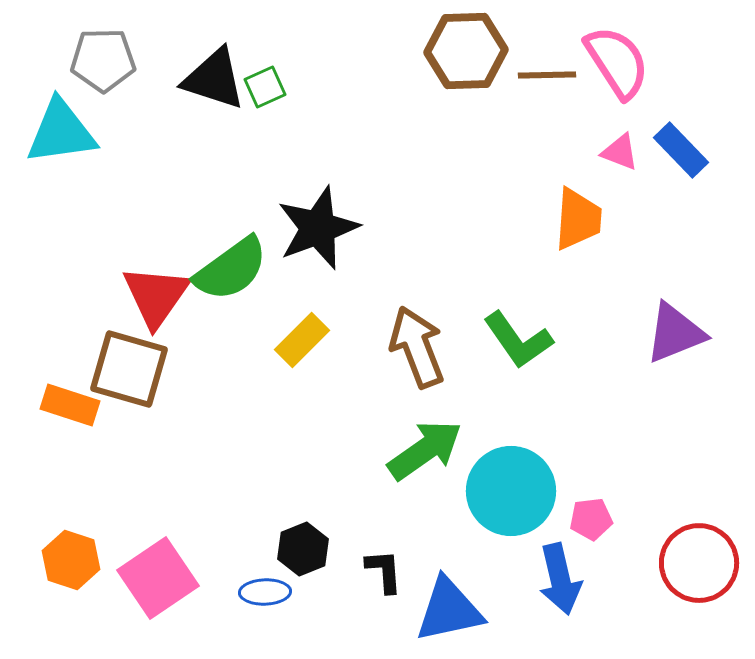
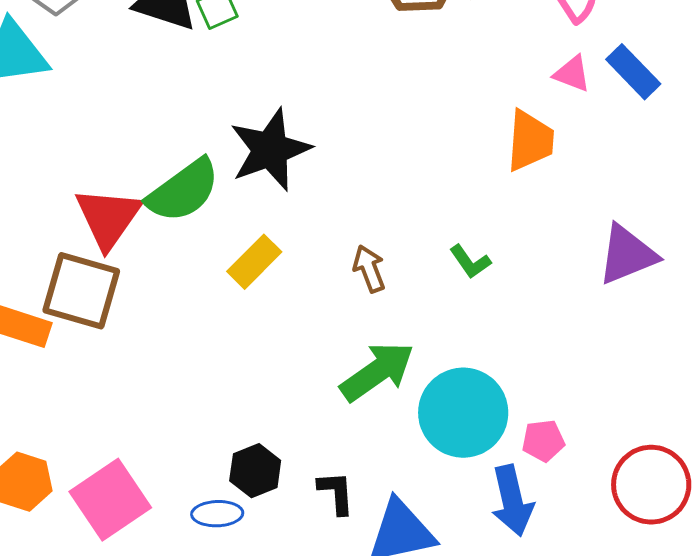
green L-shape: (518, 340) -> (470, 262), size x0.6
brown arrow: (417, 347) -> (369, 269), size x0.6

